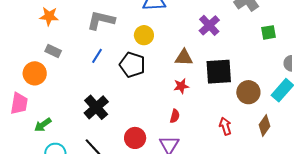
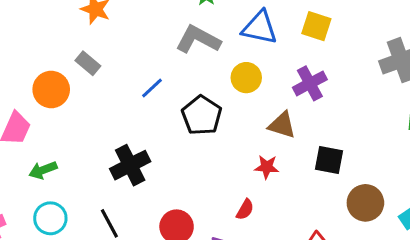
gray L-shape: (101, 20) -> (198, 39), moved
purple cross: (209, 25) -> (310, 83), moved
yellow circle: (144, 35) -> (246, 78), moved
black square: (219, 72) -> (329, 160), size x0.7

